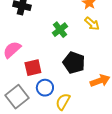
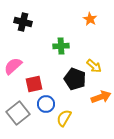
yellow arrow: (92, 24) -> (94, 66), moved
green cross: (60, 30) -> (61, 46), turned 35

